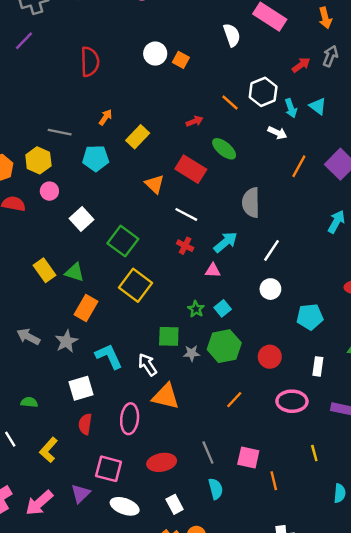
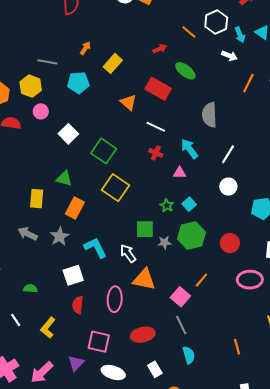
cyan arrow: (226, 242) -> (189, 149), turned -85
yellow rectangle: (45, 270) -> (37, 199), moved, turned 42
pink square: (248, 457) -> (180, 297), moved, turned 30

